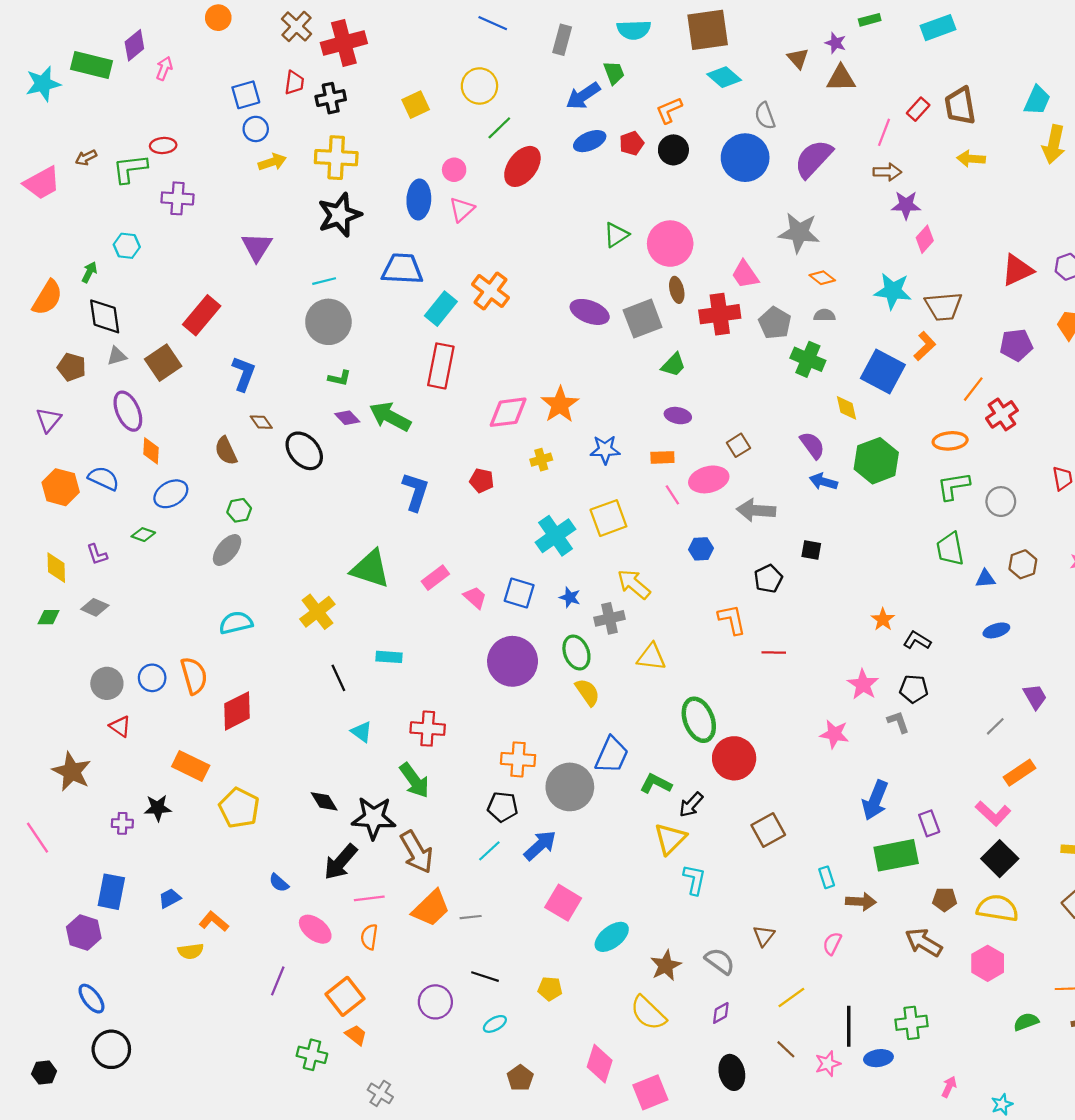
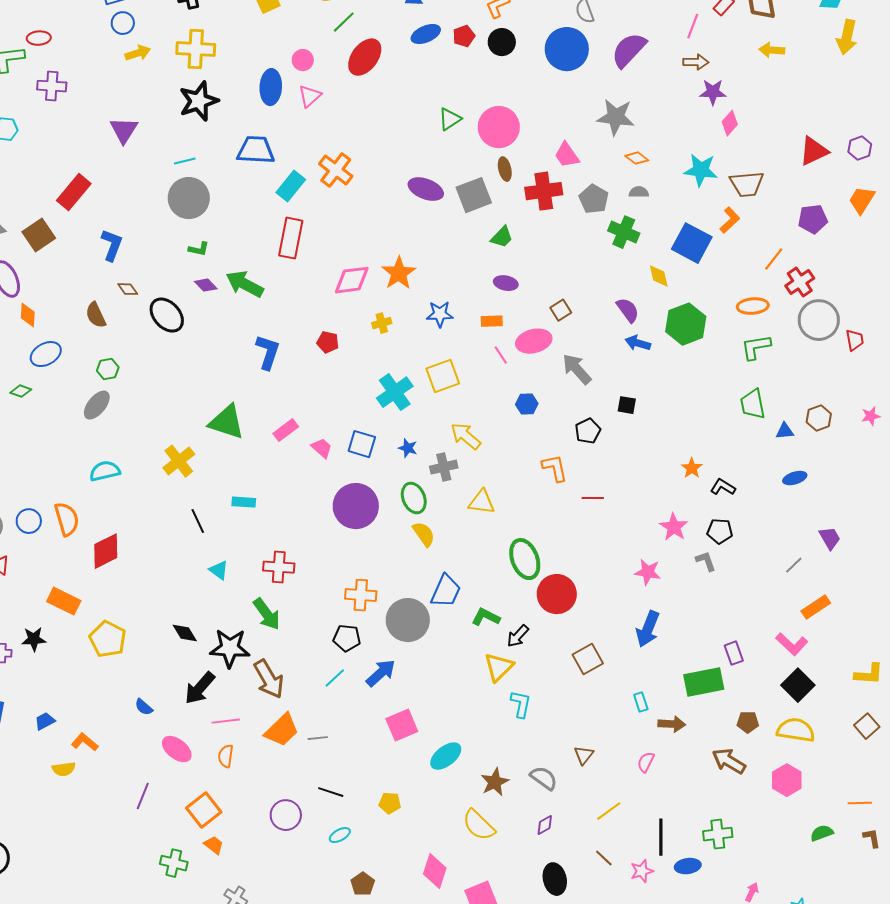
gray circle: (1001, 502) -> (819, 320), moved, size x1.5
gray arrow: (756, 510) -> (577, 369), turned 44
blue arrow: (875, 800) -> (648, 629), moved
pink square: (563, 903) -> (402, 725), turned 36

